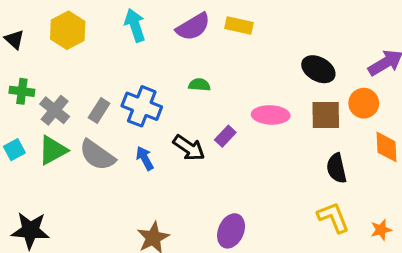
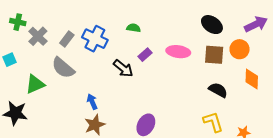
purple rectangle: (225, 136) -> (145, 55), moved
green triangle: (53, 150) -> (35, 84), moved
blue arrow: (145, 158) -> (92, 102), moved
black semicircle: (336, 168) -> (218, 90), turned 126

